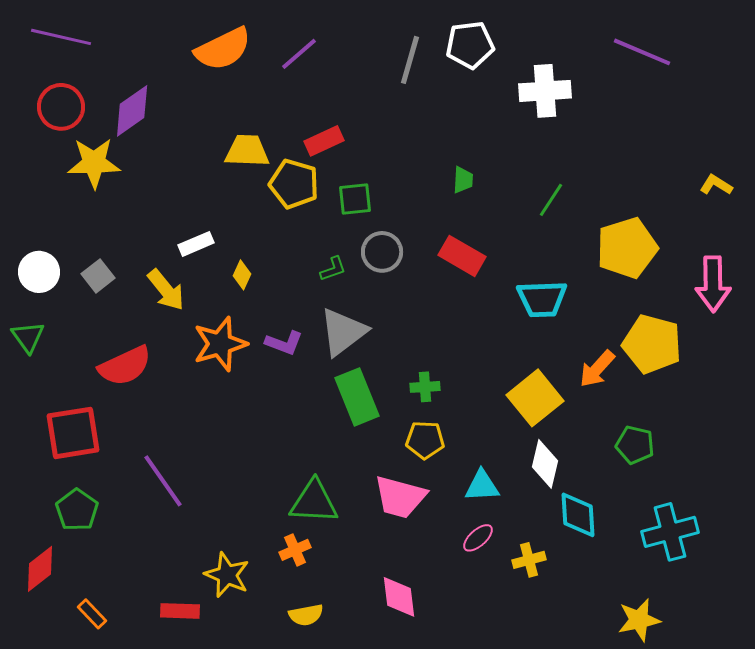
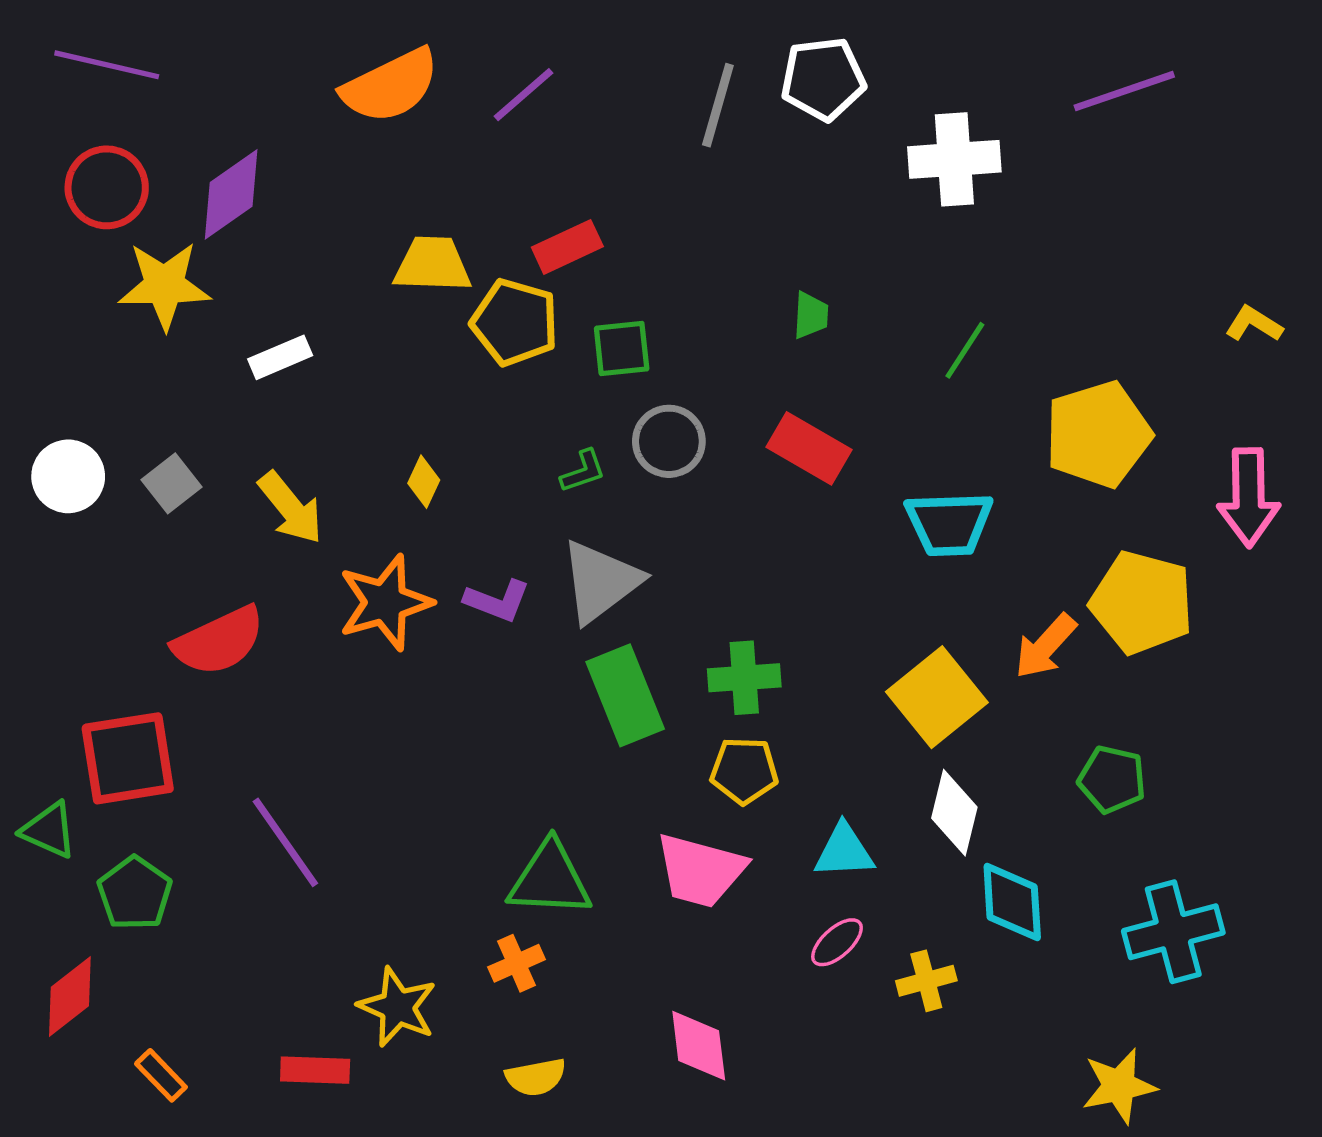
purple line: (642, 52) -> (1124, 91), turned -42
white rectangle: (196, 244) -> (280, 357), moved
green triangle: (28, 337) -> (49, 830), moved, turned -30
green cross: (425, 387) -> (744, 678), size x1.4

